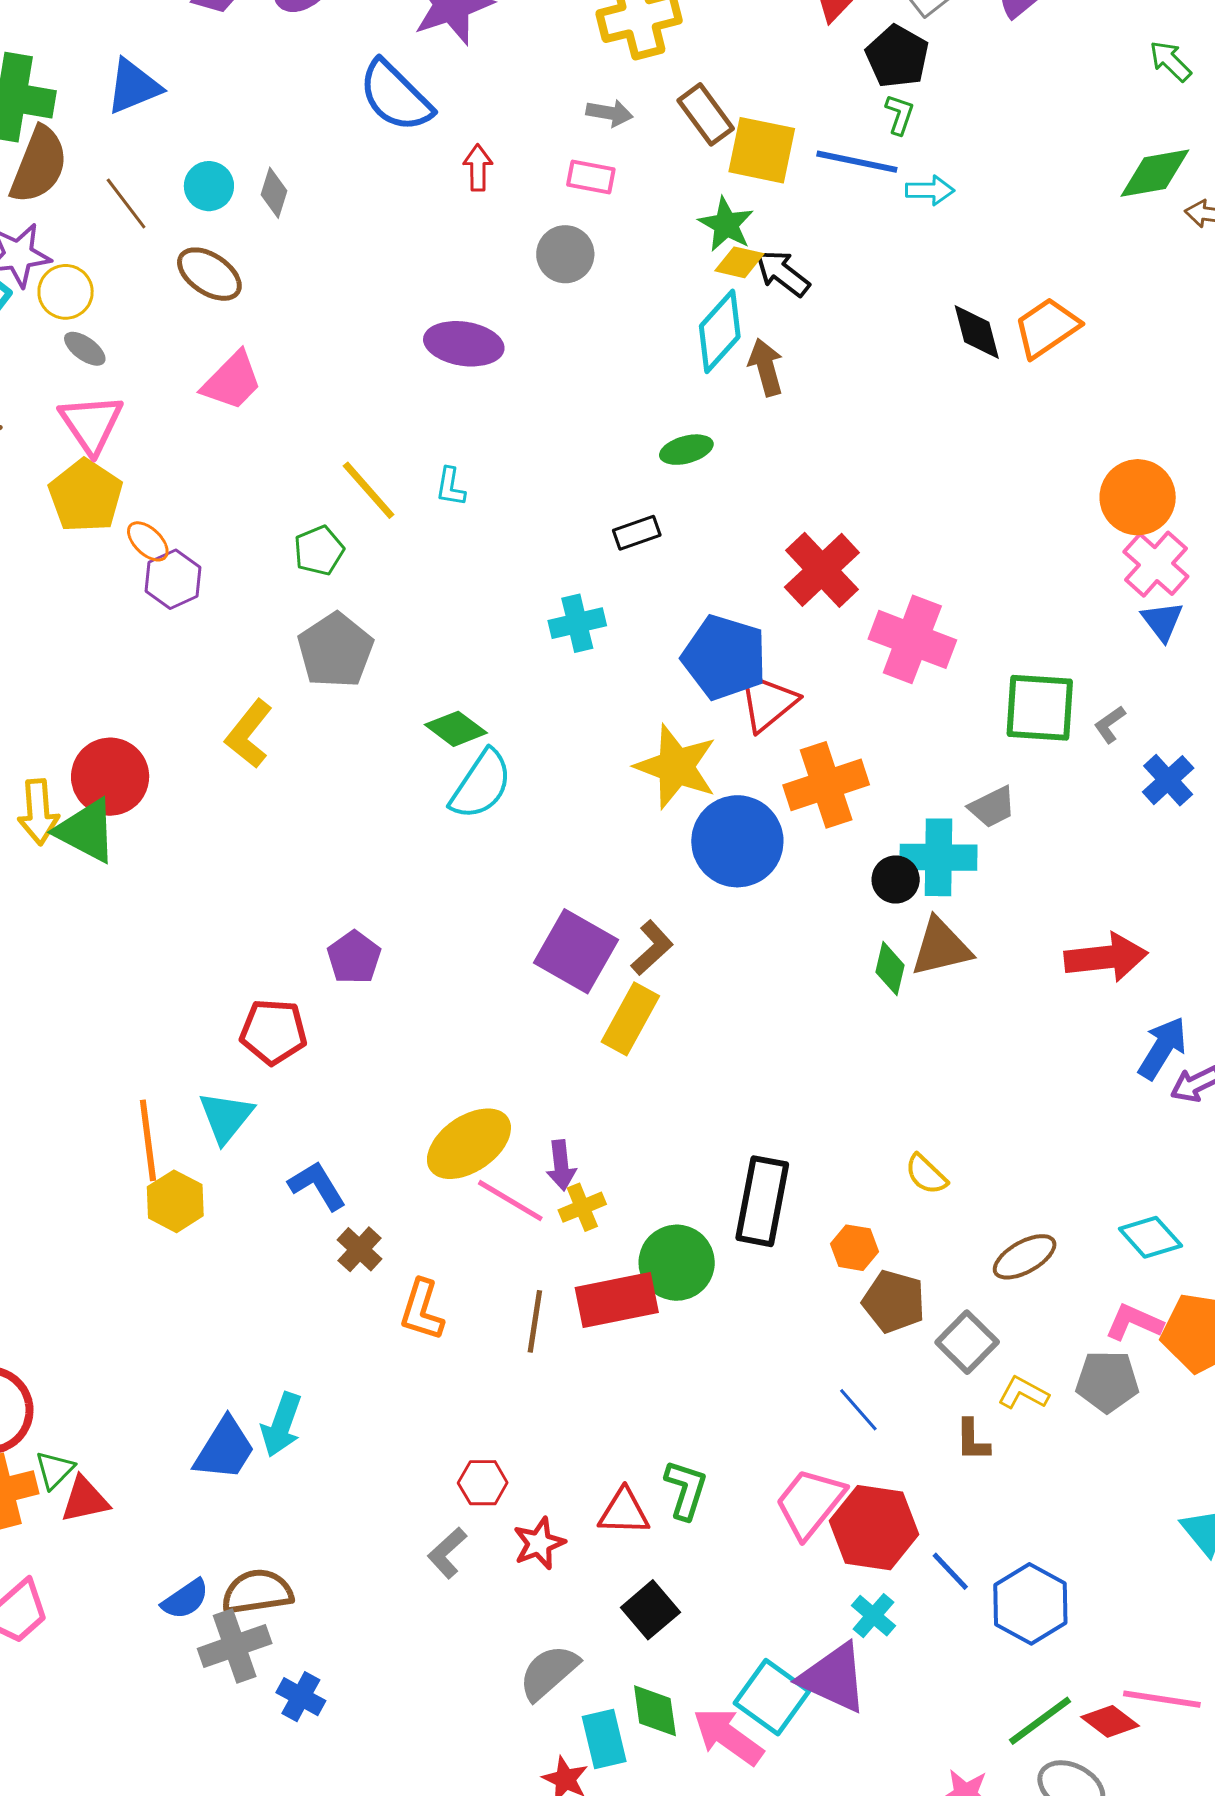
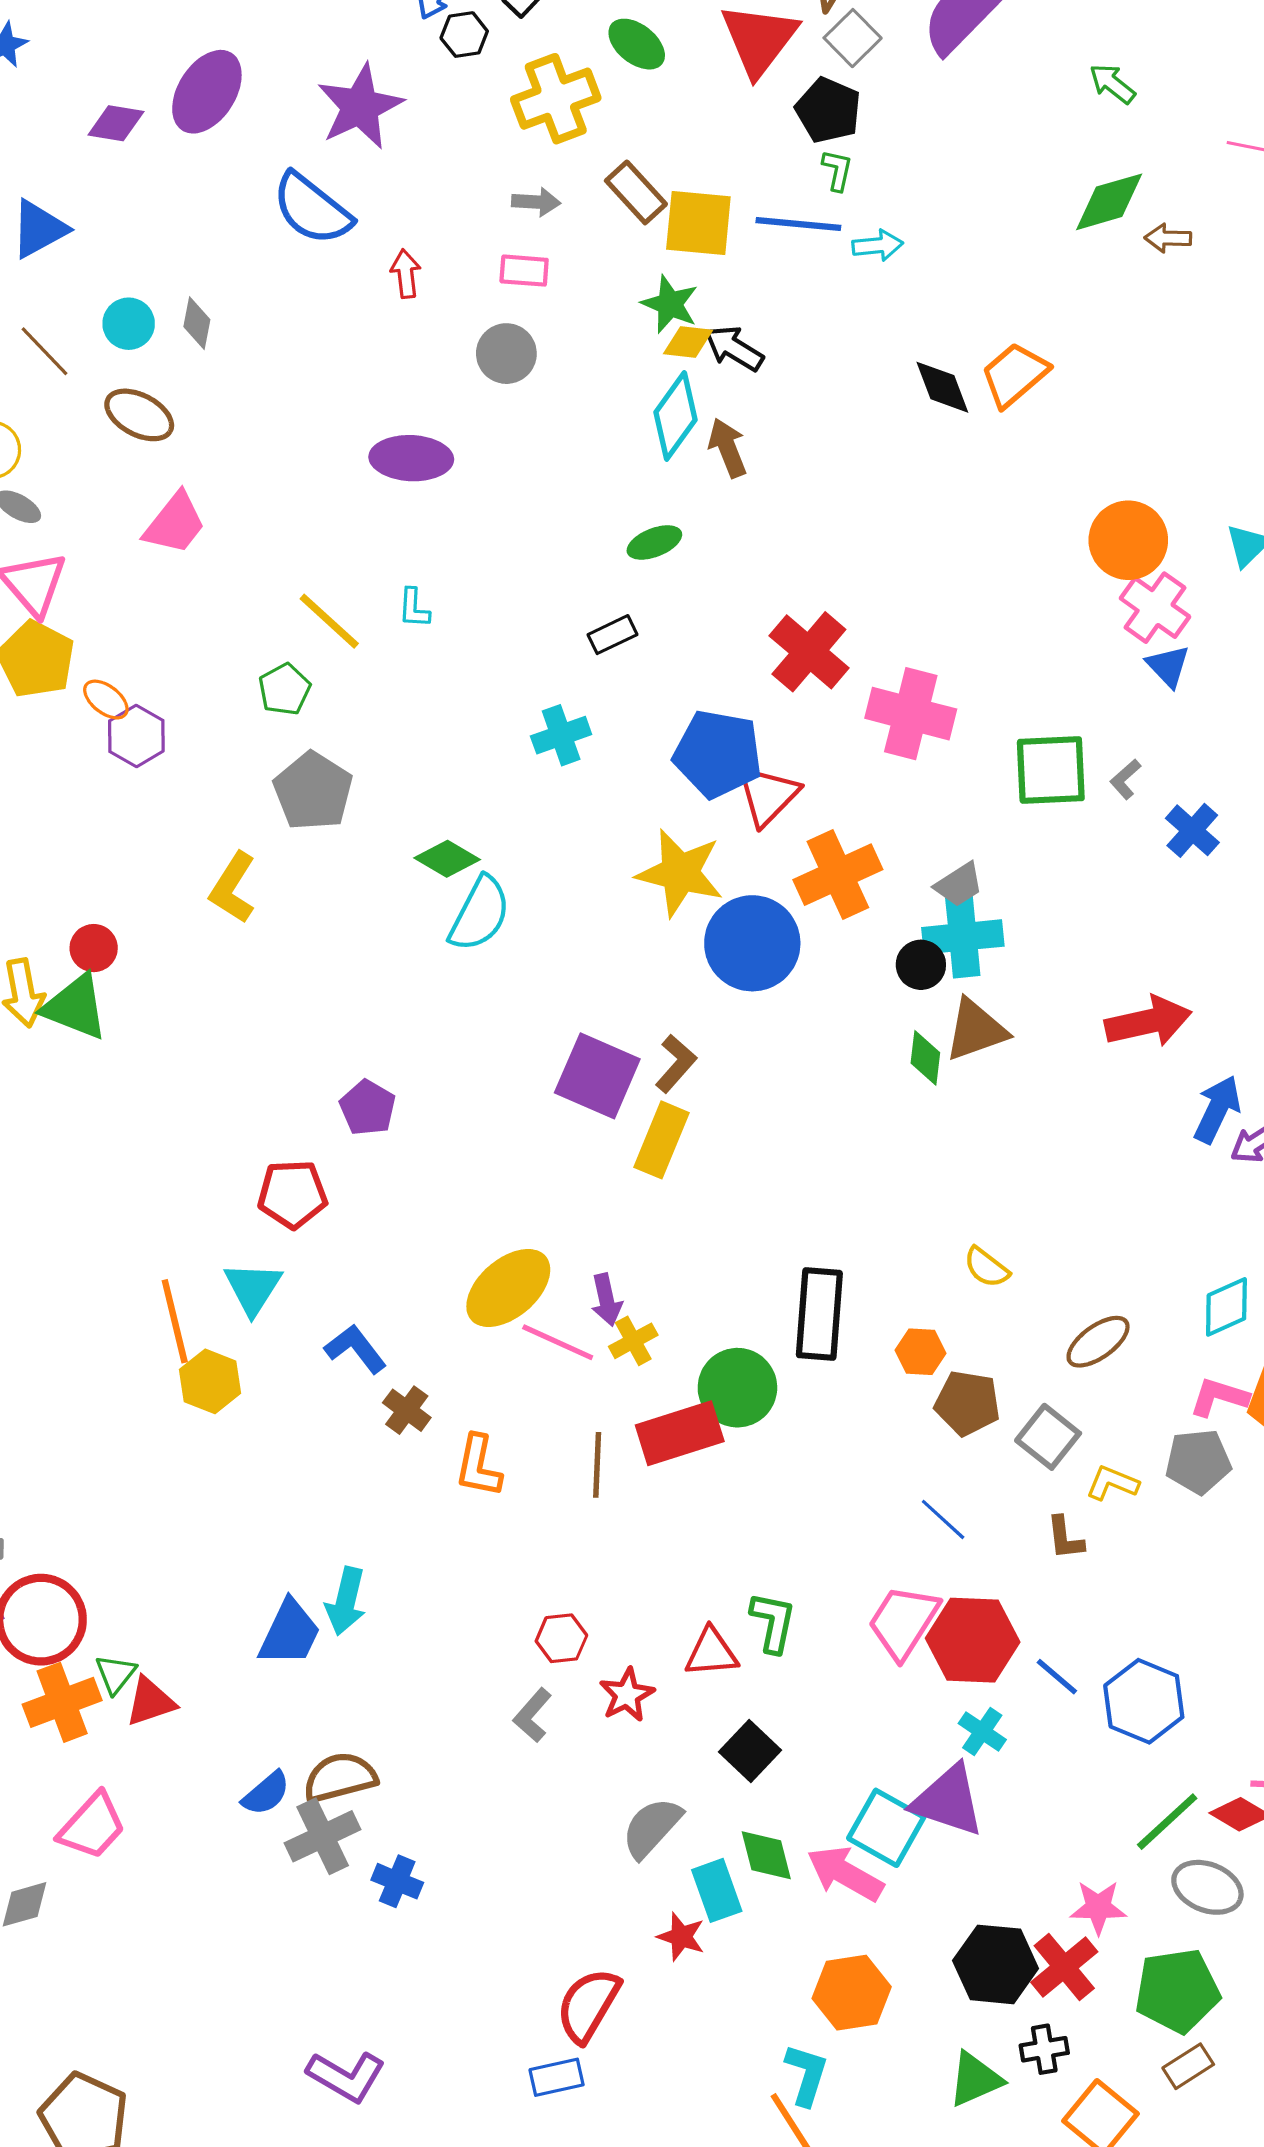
red circle: (110, 777) -> (94, 948), size x0.6
gray trapezoid: (992, 807) -> (959, 885), moved
cyan diamond: (1150, 1237) -> (1226, 1307), turned -66

